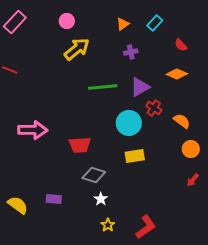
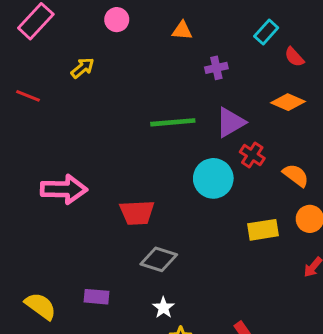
cyan rectangle: (155, 23) -> (266, 32), moved
orange triangle: (123, 24) -> (182, 30), moved, turned 40
yellow arrow: (77, 49) -> (83, 68), moved, size x0.6
yellow rectangle: (135, 156) -> (263, 230), moved
white star: (101, 199) -> (163, 308), moved

